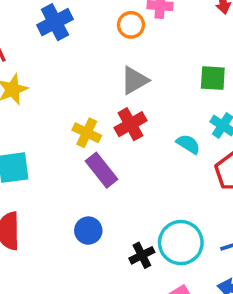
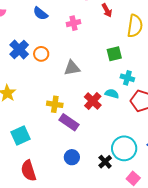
orange circle: (131, 25) -> (41, 54), moved
gray triangle: (134, 80) -> (72, 68), turned 36
red cross: (130, 124) -> (93, 101), moved

